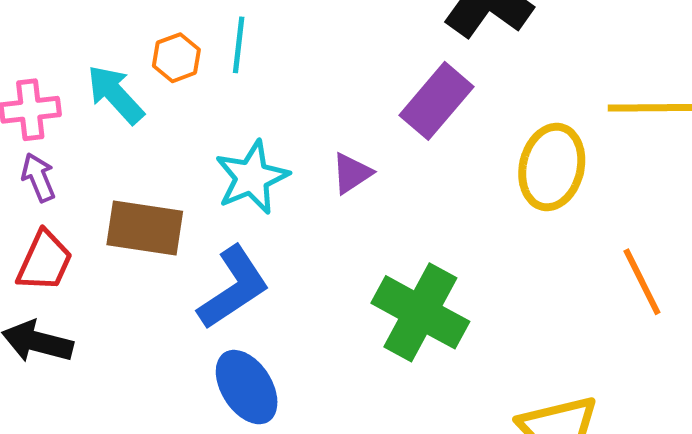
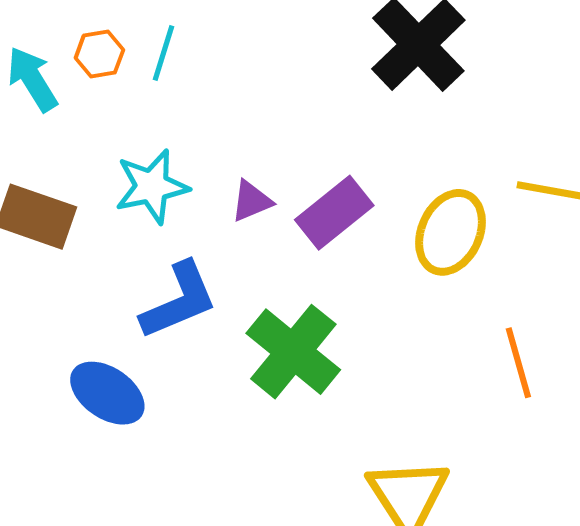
purple rectangle: (436, 101) -> (334, 213), moved
blue L-shape: (234, 288) -> (179, 301), moved
blue ellipse: (247, 387) -> (107, 393), turned -34

